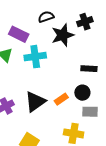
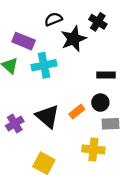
black cross: (85, 22) -> (98, 22), turned -35
black triangle: (35, 102) -> (47, 116), turned -40

